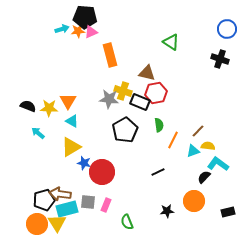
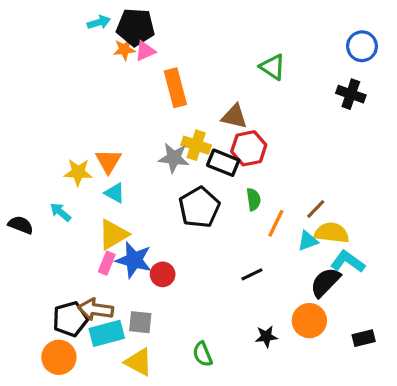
cyan arrow: (62, 29) -> (99, 22), moved
black semicircle: (28, 106) -> (21, 225), moved
yellow semicircle: (208, 146) -> (332, 233), size x1.5
blue star: (84, 163) -> (134, 260), size x1.6
red circle: (102, 172) -> (163, 274), size x0.6
black semicircle: (204, 177) -> (325, 282), size x1.5
pink rectangle: (106, 205) -> (107, 263), moved
yellow triangle: (57, 223) -> (139, 362), moved, turned -30

